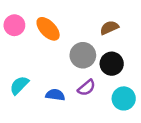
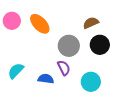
black circle: (112, 64) -> (100, 45), moved
purple semicircle: (86, 88) -> (64, 68), moved, turned -77
cyan circle: (124, 98) -> (91, 82), moved

